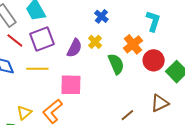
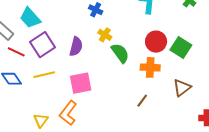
yellow cross: (95, 42) -> (105, 35), moved
orange cross: (133, 44) -> (150, 67), moved, turned -36
brown triangle: (160, 103) -> (182, 88), moved

